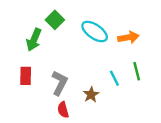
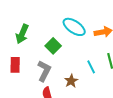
green square: (55, 20) -> (53, 46), moved

